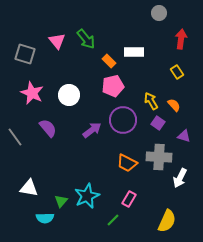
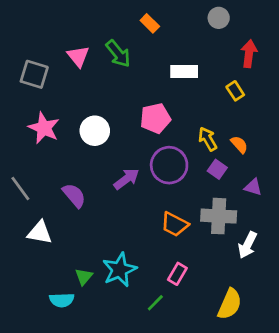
orange rectangle: (109, 61) -> (150, 23), moved
yellow rectangle: (177, 72) -> (235, 91), moved
purple semicircle: (48, 128) -> (74, 195), moved
white triangle: (29, 188) -> (40, 233), moved

